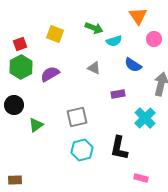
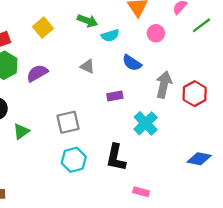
yellow square: (55, 34) -> (43, 28), turned 30

